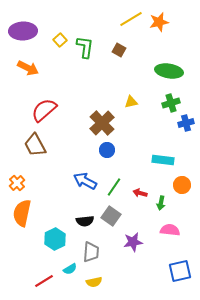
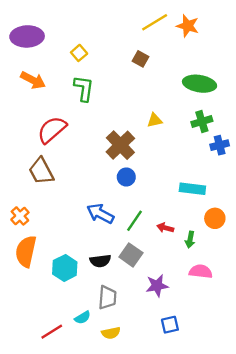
orange star: (159, 22) -> (188, 26), turned 30
yellow square: (60, 40) -> (79, 53), moved
green L-shape: (85, 47) -> (84, 88), moved
cyan hexagon: (55, 239) -> (65, 268), moved
blue square: (180, 271) -> (170, 325), moved, size x0.7

